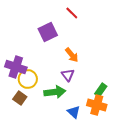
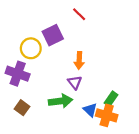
orange arrow: (72, 55) -> (79, 60), turned 42
yellow circle: (28, 79) -> (31, 48), moved
blue triangle: (74, 112) -> (90, 110), moved

